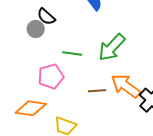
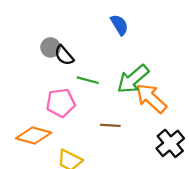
black semicircle: (46, 17) -> (64, 55), moved
orange arrow: (126, 86) -> (151, 98), moved

